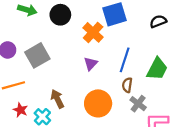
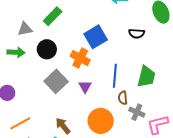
black semicircle: (158, 21) -> (137, 33), turned -140
gray square: (37, 55) -> (56, 81), moved

